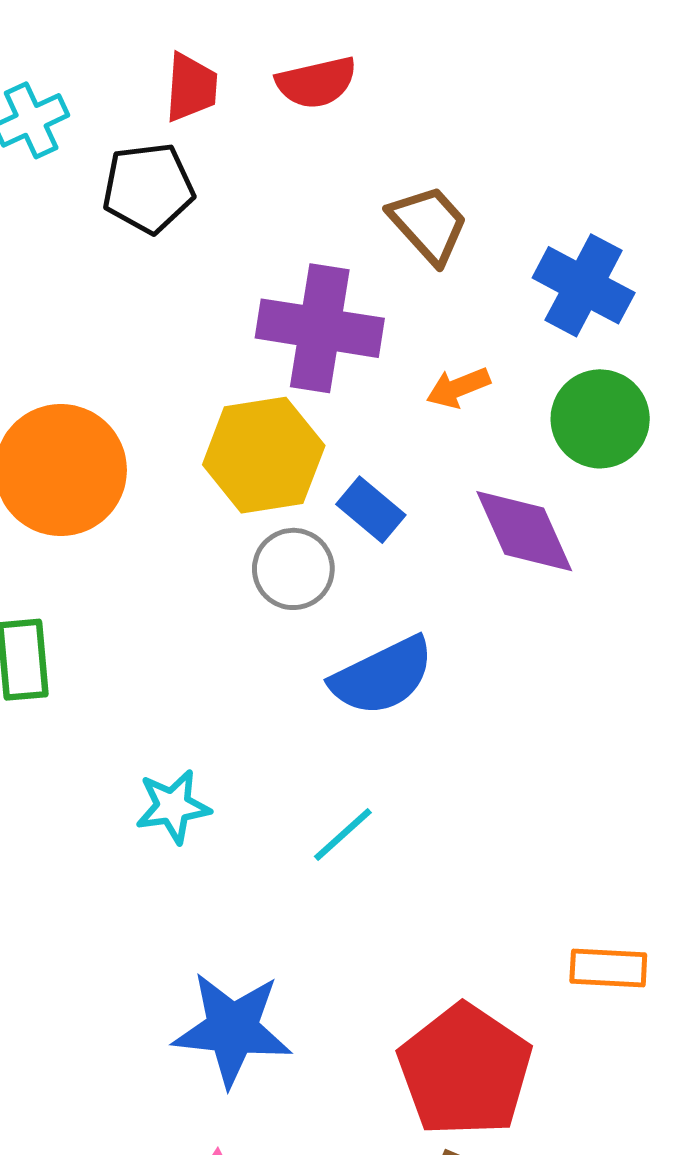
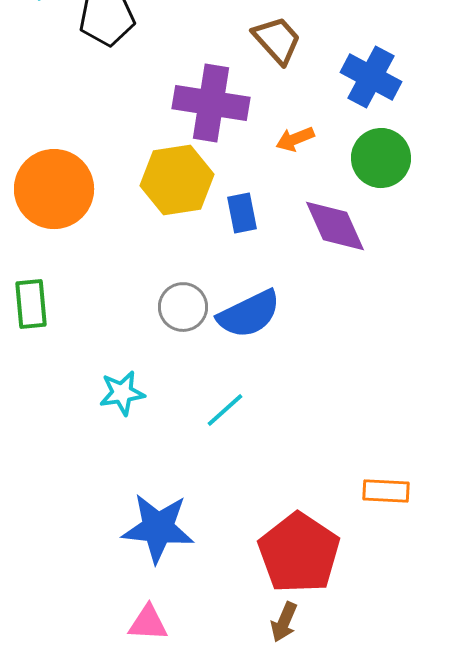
blue rectangle: (371, 510) -> (242, 213), turned 39
gray circle: (293, 569) -> (183, 307), moved

